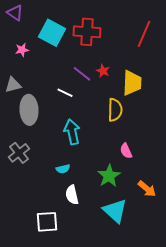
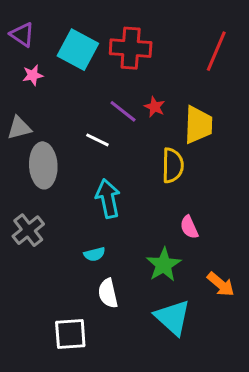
purple triangle: (15, 13) -> (22, 35), moved

